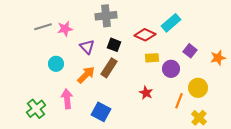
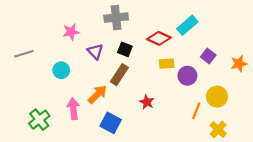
gray line: (43, 27) -> (24, 54), moved
orange arrow: (86, 75) -> (97, 94), moved
red star: (146, 93) -> (147, 102), moved

